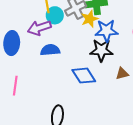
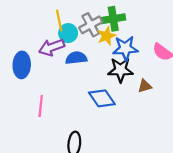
blue semicircle: (50, 50) -> (76, 58), moved
brown triangle: (122, 74) -> (145, 86), moved
pink line: (15, 86) -> (41, 106), moved

